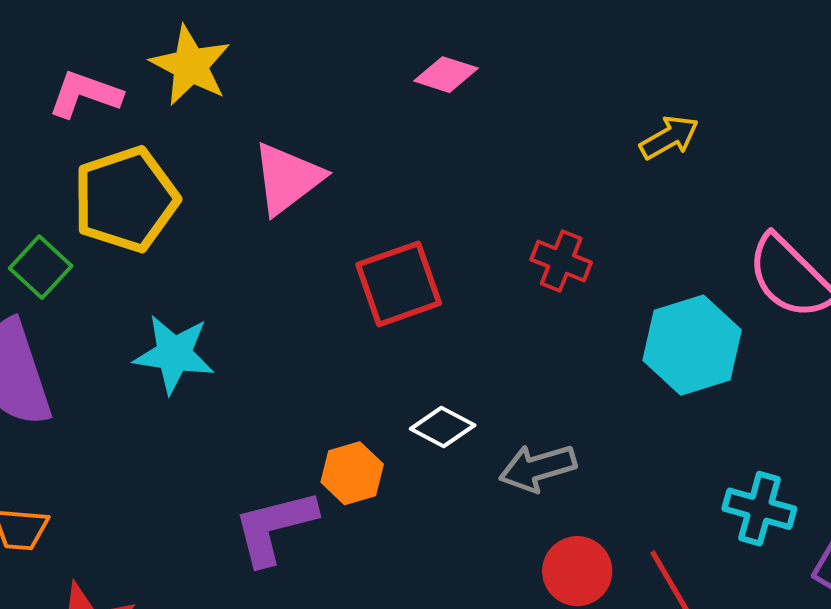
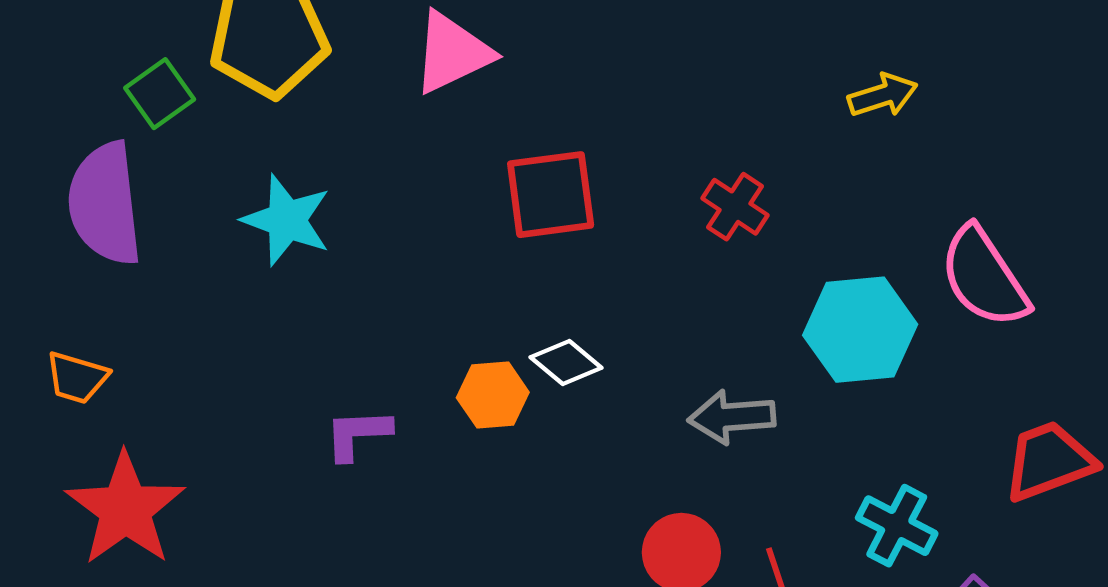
gray arrow: (538, 468) -> (732, 417), moved
orange hexagon: (352, 473) -> (493, 395), moved
purple L-shape: (275, 527) -> (358, 434), size x0.7

